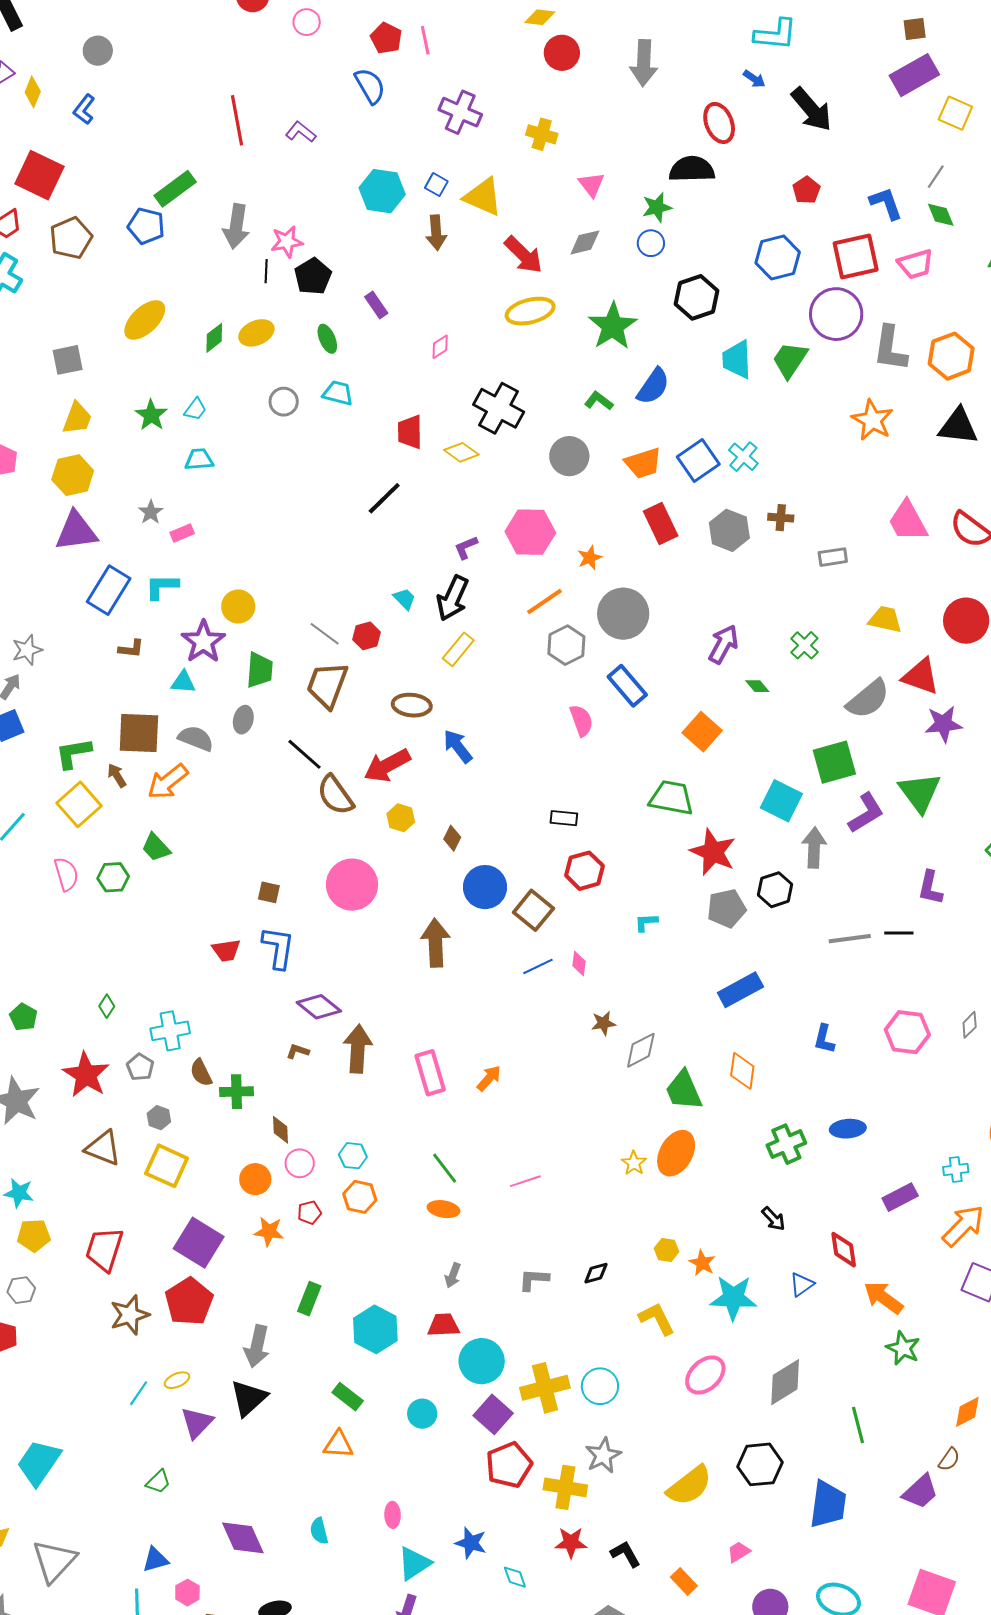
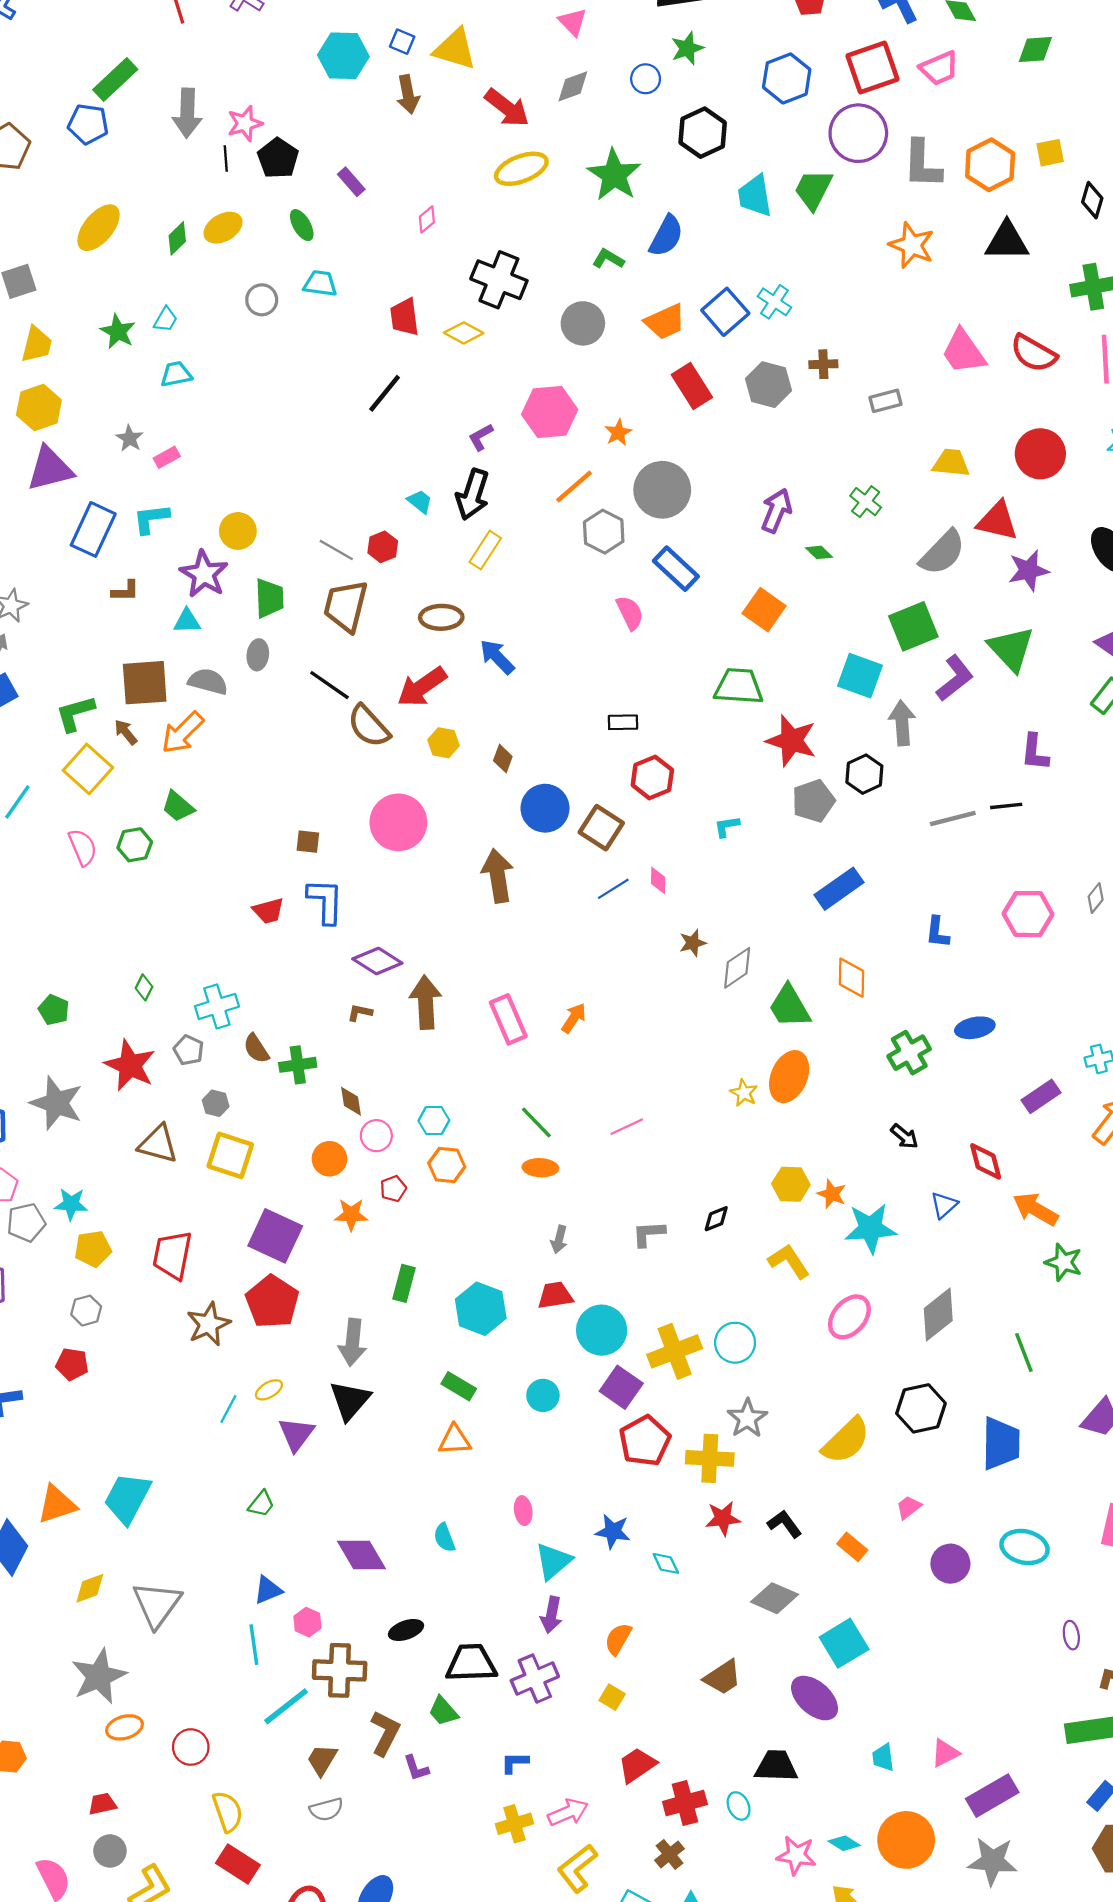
green star: (657, 207) -> (687, 48), moved
yellow hexagon: (667, 1250) -> (791, 1184), size x1.4

